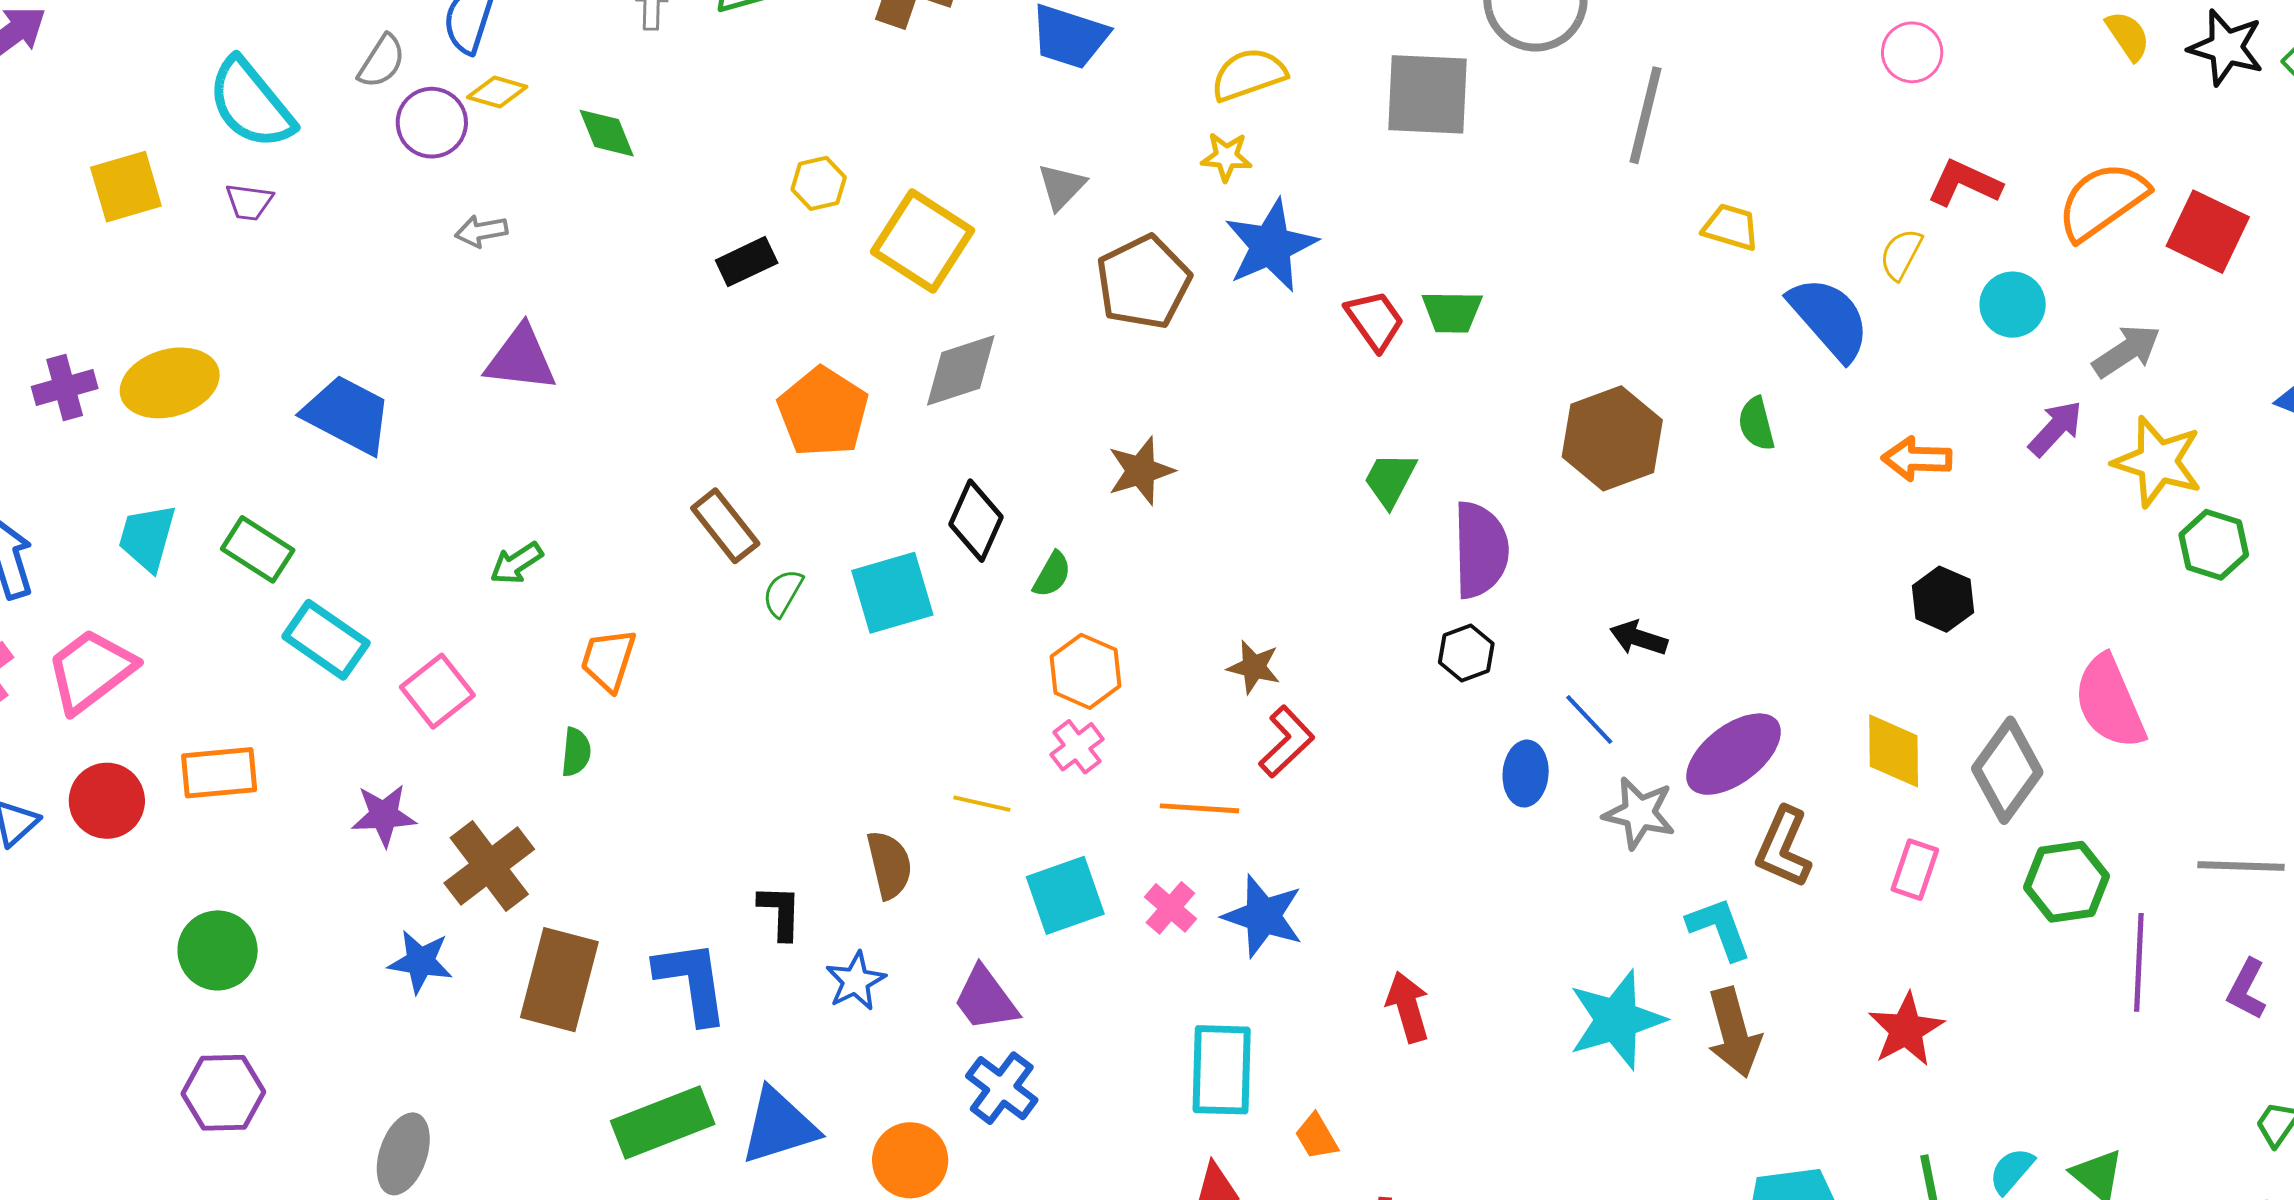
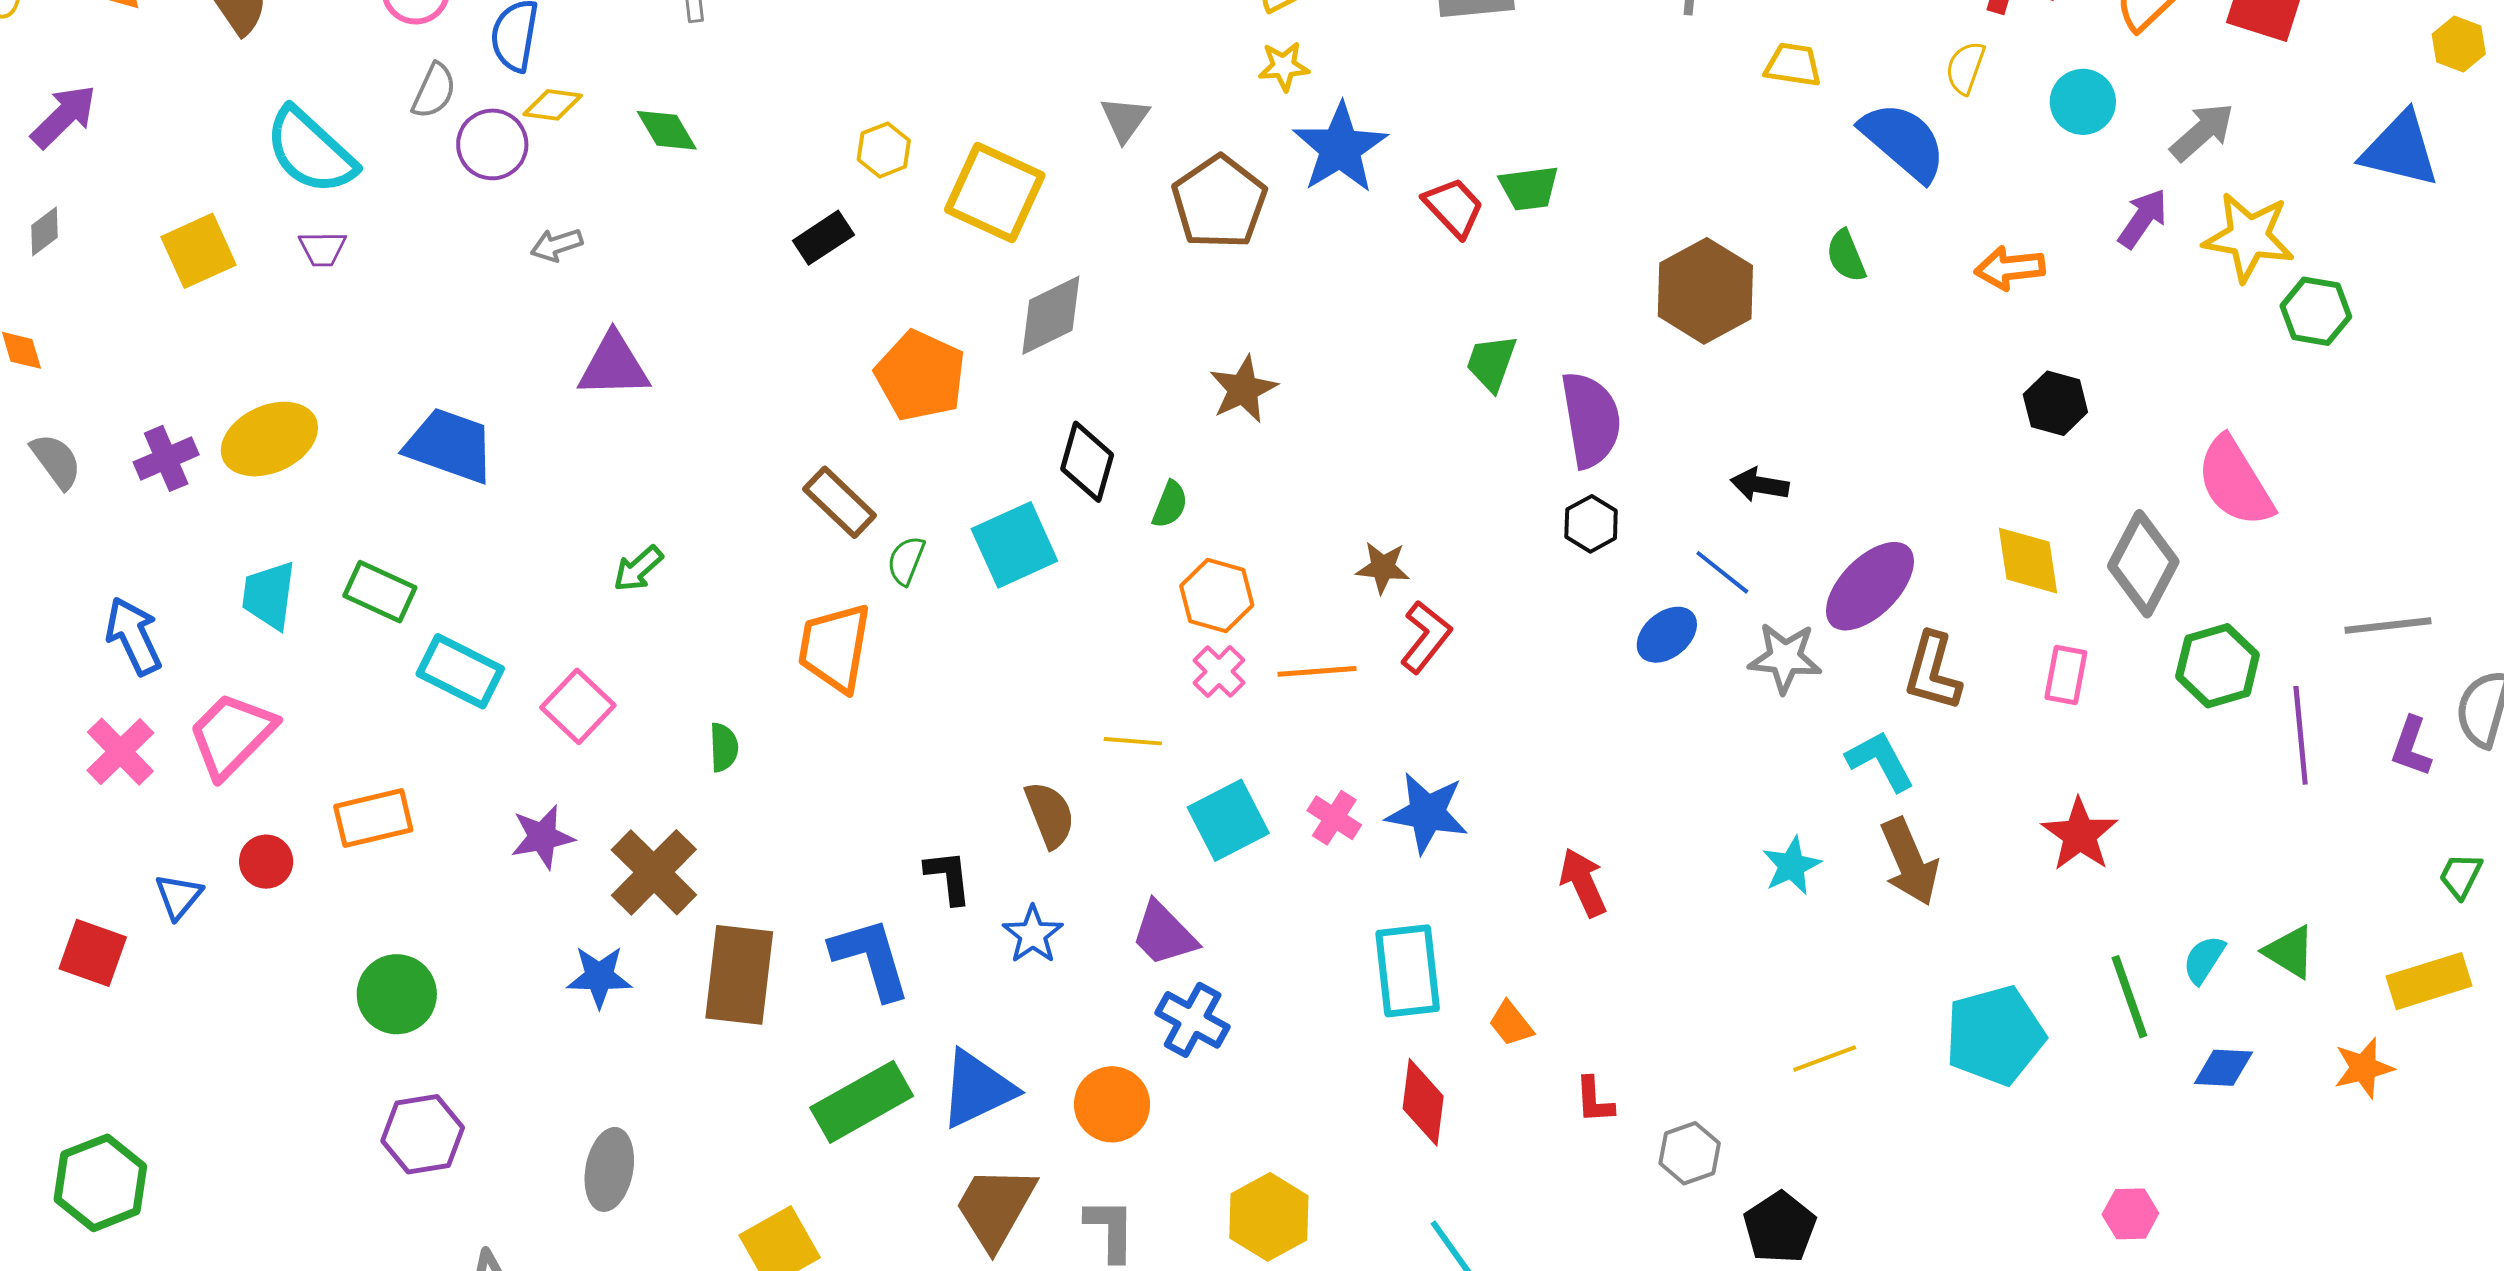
orange trapezoid: (608, 660) -> (835, 648), moved, size x1.4
blue ellipse: (1526, 774) -> (1667, 635), turned 54
red circle: (107, 801) -> (266, 862), size x0.7
orange line: (1200, 808) -> (1317, 671), moved
cyan star: (1617, 1020) -> (1792, 866), size x0.6

